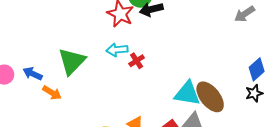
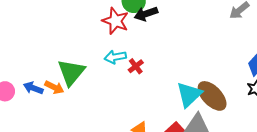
orange arrow: (52, 93) -> (54, 87), moved
cyan triangle: (187, 94) -> (189, 95), turned -48

